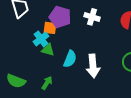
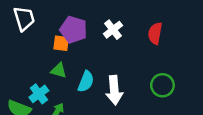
white cross: (92, 17) -> (113, 30), turned 35
cyan cross: (41, 39) -> (39, 94), moved

